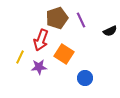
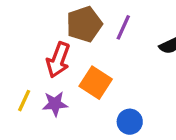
purple line: (81, 20) -> (123, 27), turned 49
yellow line: (20, 57) -> (24, 101), moved

